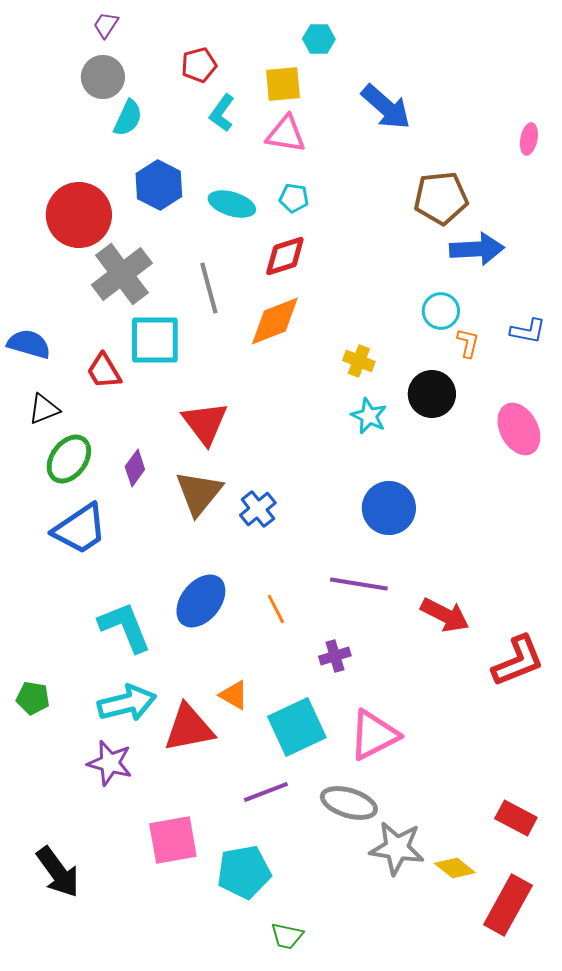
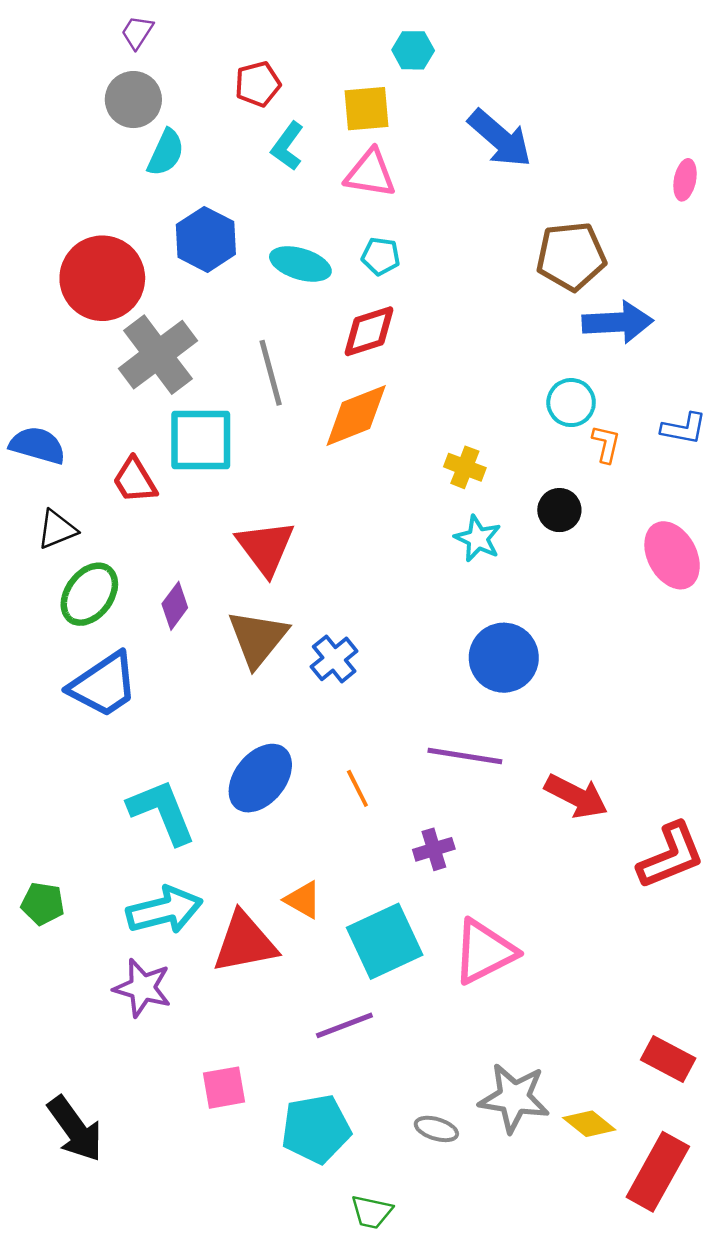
black circle: (432, 394) -> (559, 510), size x0.7
gray ellipse: (349, 803) -> (436, 1129), moved, size x0.6
pink square: (173, 840) -> (224, 1088), size x0.7

